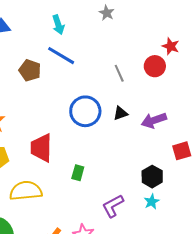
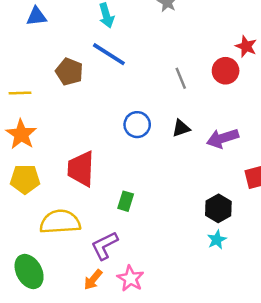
blue circle: (85, 111) -> (137, 125), size x0.7
purple L-shape: (113, 206) -> (105, 246), moved

